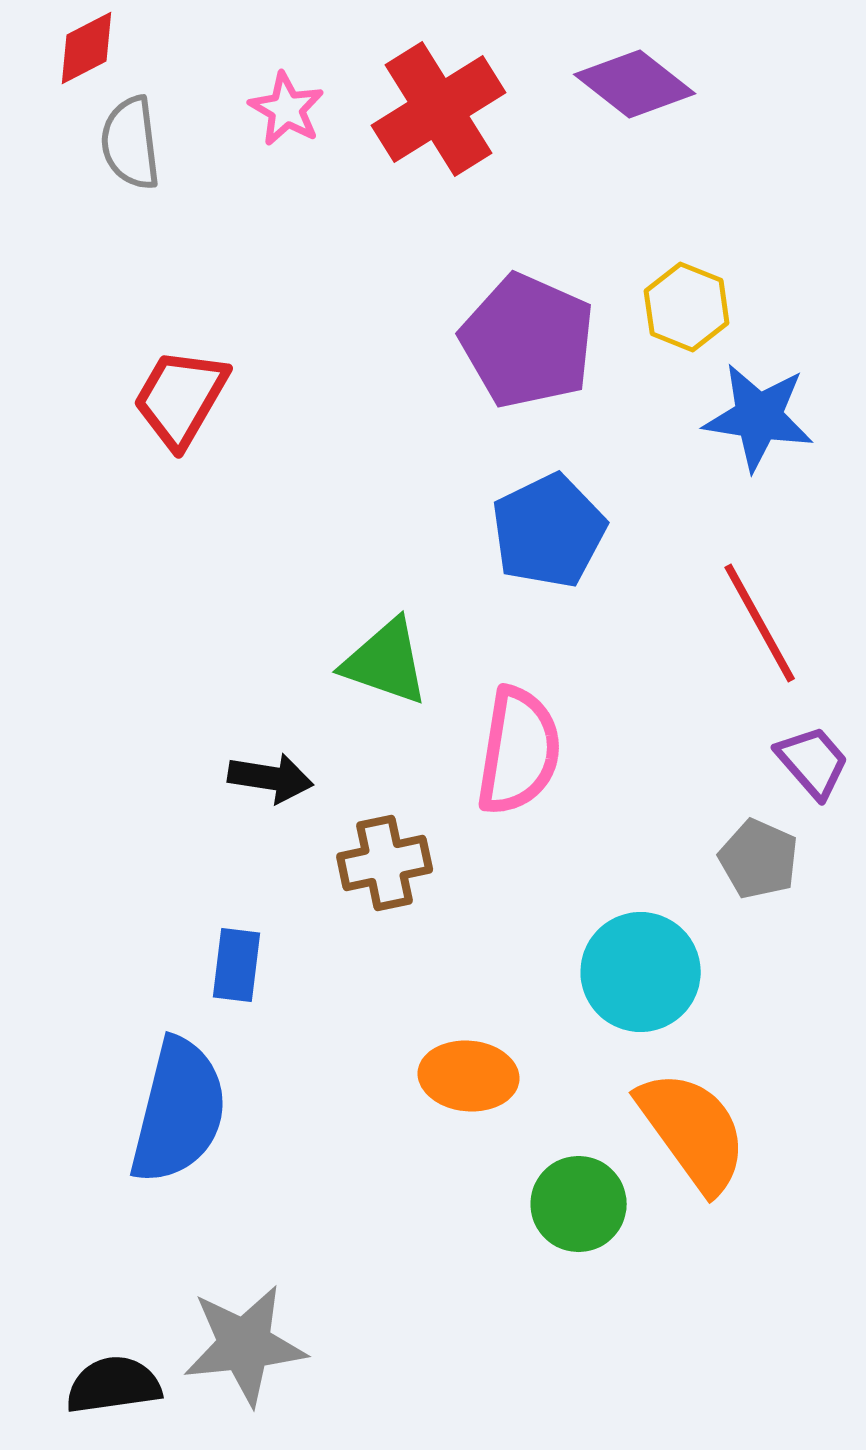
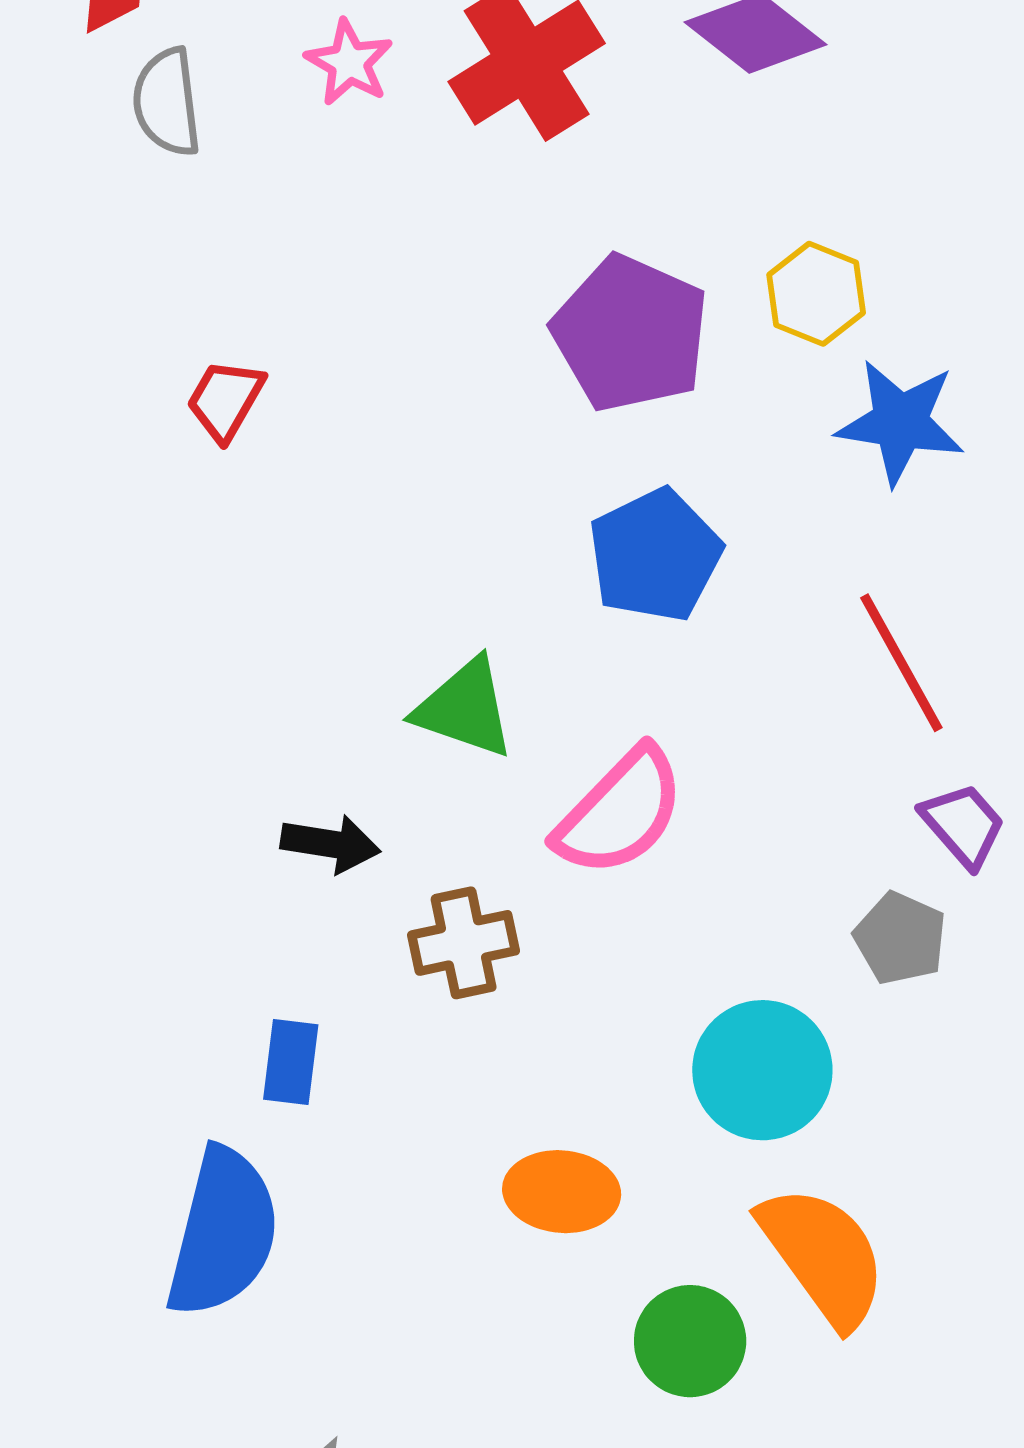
red trapezoid: (181, 398) -> (225, 400), size x0.7
pink semicircle: (519, 751) -> (620, 812), turned 35

